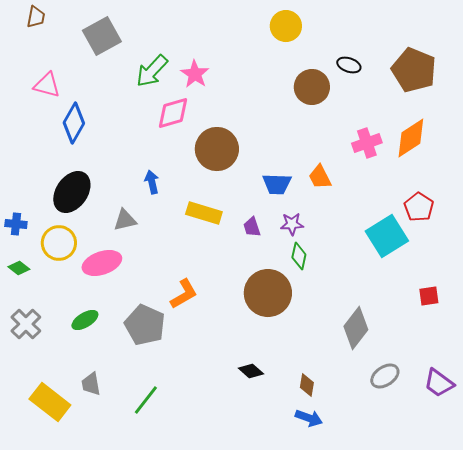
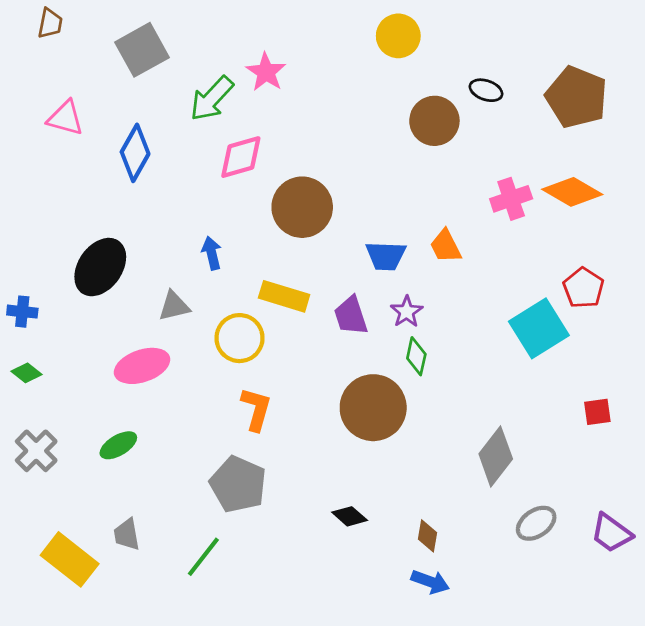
pink star: (195, 74) -> (266, 72), moved
blue diamond: (74, 123) -> (135, 153), moved
orange diamond: (411, 138) -> (572, 192), turned 63
purple star: (292, 224) -> (407, 312), turned -30
purple trapezoid: (252, 227) -> (351, 316), size x1.4
yellow circle: (59, 243) -> (240, 338), moved
orange L-shape: (184, 294) -> (256, 409), turned -44
gray pentagon: (145, 325) -> (238, 484), moved

